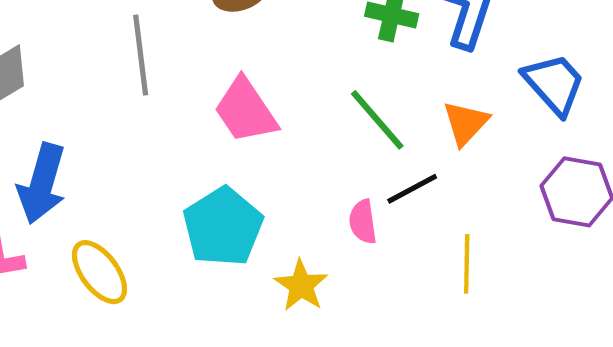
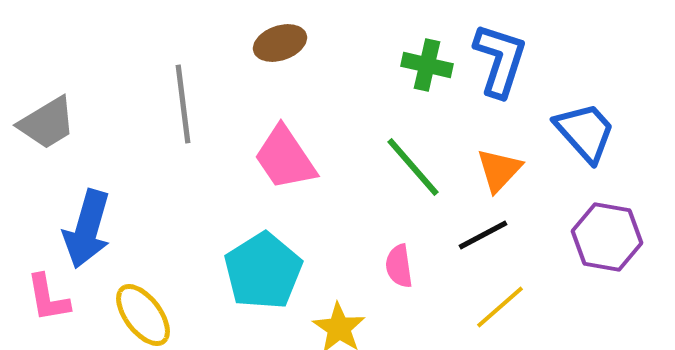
black line: (412, 189) -> (483, 235), moved
yellow line: (467, 264) -> (500, 307), turned 48

